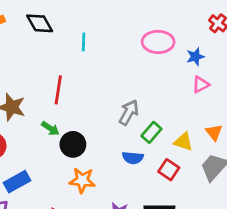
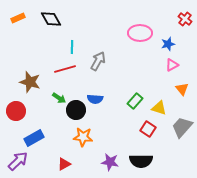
cyan line: (84, 42) -> (72, 47), moved
red line: (58, 90) -> (65, 69), turned 65
gray arrow: (129, 112) -> (98, 61), moved
orange triangle: (214, 132) -> (182, 89), moved
blue semicircle: (133, 158) -> (95, 99), moved

